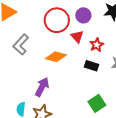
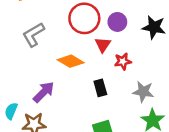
black rectangle: (92, 66) -> (100, 88), moved, turned 40

